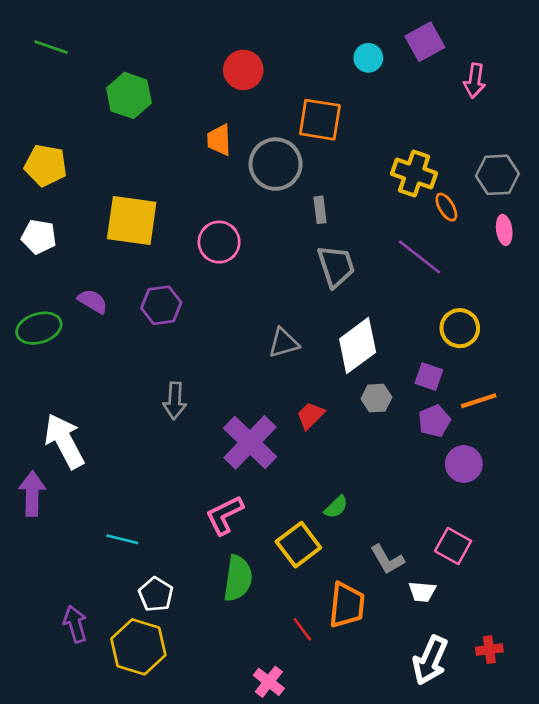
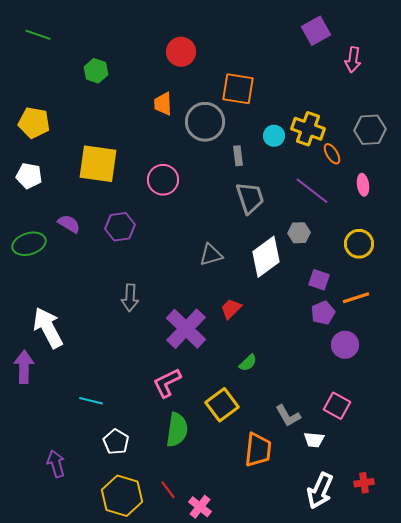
cyan circle: (368, 58) -> (274, 136), moved
green hexagon: (129, 95) -> (96, 71), size x0.7
pink ellipse: (504, 230) -> (363, 185), moved
yellow circle: (460, 328) -> (359, 244), moved
gray hexagon: (376, 398) -> (299, 233), moved
green semicircle: (336, 507) -> (248, 363), moved
red line: (302, 629) -> (168, 490), moved
yellow hexagon: (138, 647) -> (122, 496), moved

